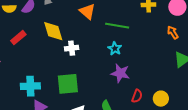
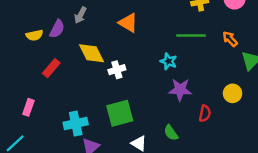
green line: (117, 26) -> (191, 36), moved
orange arrow: (173, 32) -> (230, 39), moved
yellow circle: (161, 99) -> (233, 93), moved

